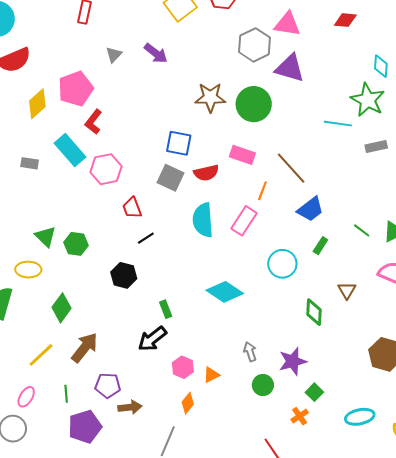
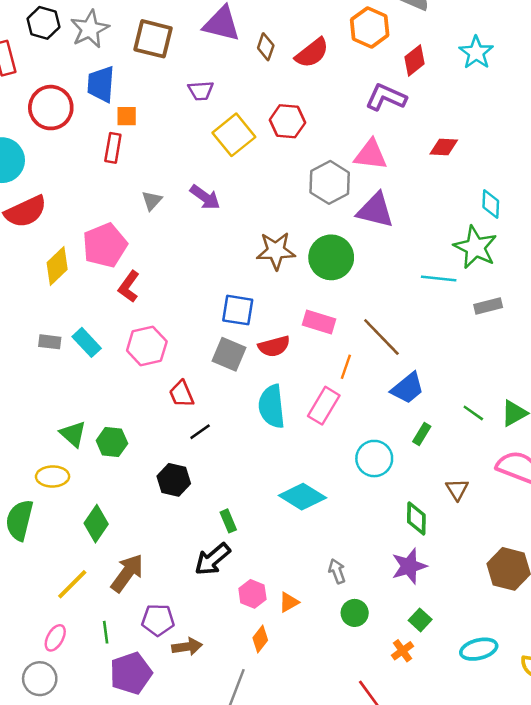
cyan rectangle: (70, 150) -> (87, 342), moved, size x0.7
purple star: (293, 361) -> (409, 566), moved

